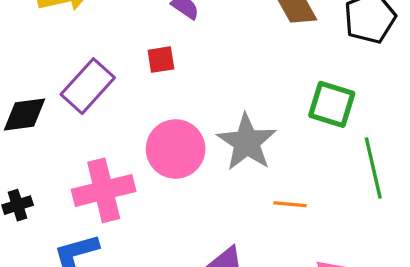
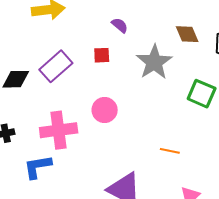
gray star: (247, 142) -> (154, 62), moved
pink circle: (176, 149) -> (105, 110), size x0.7

